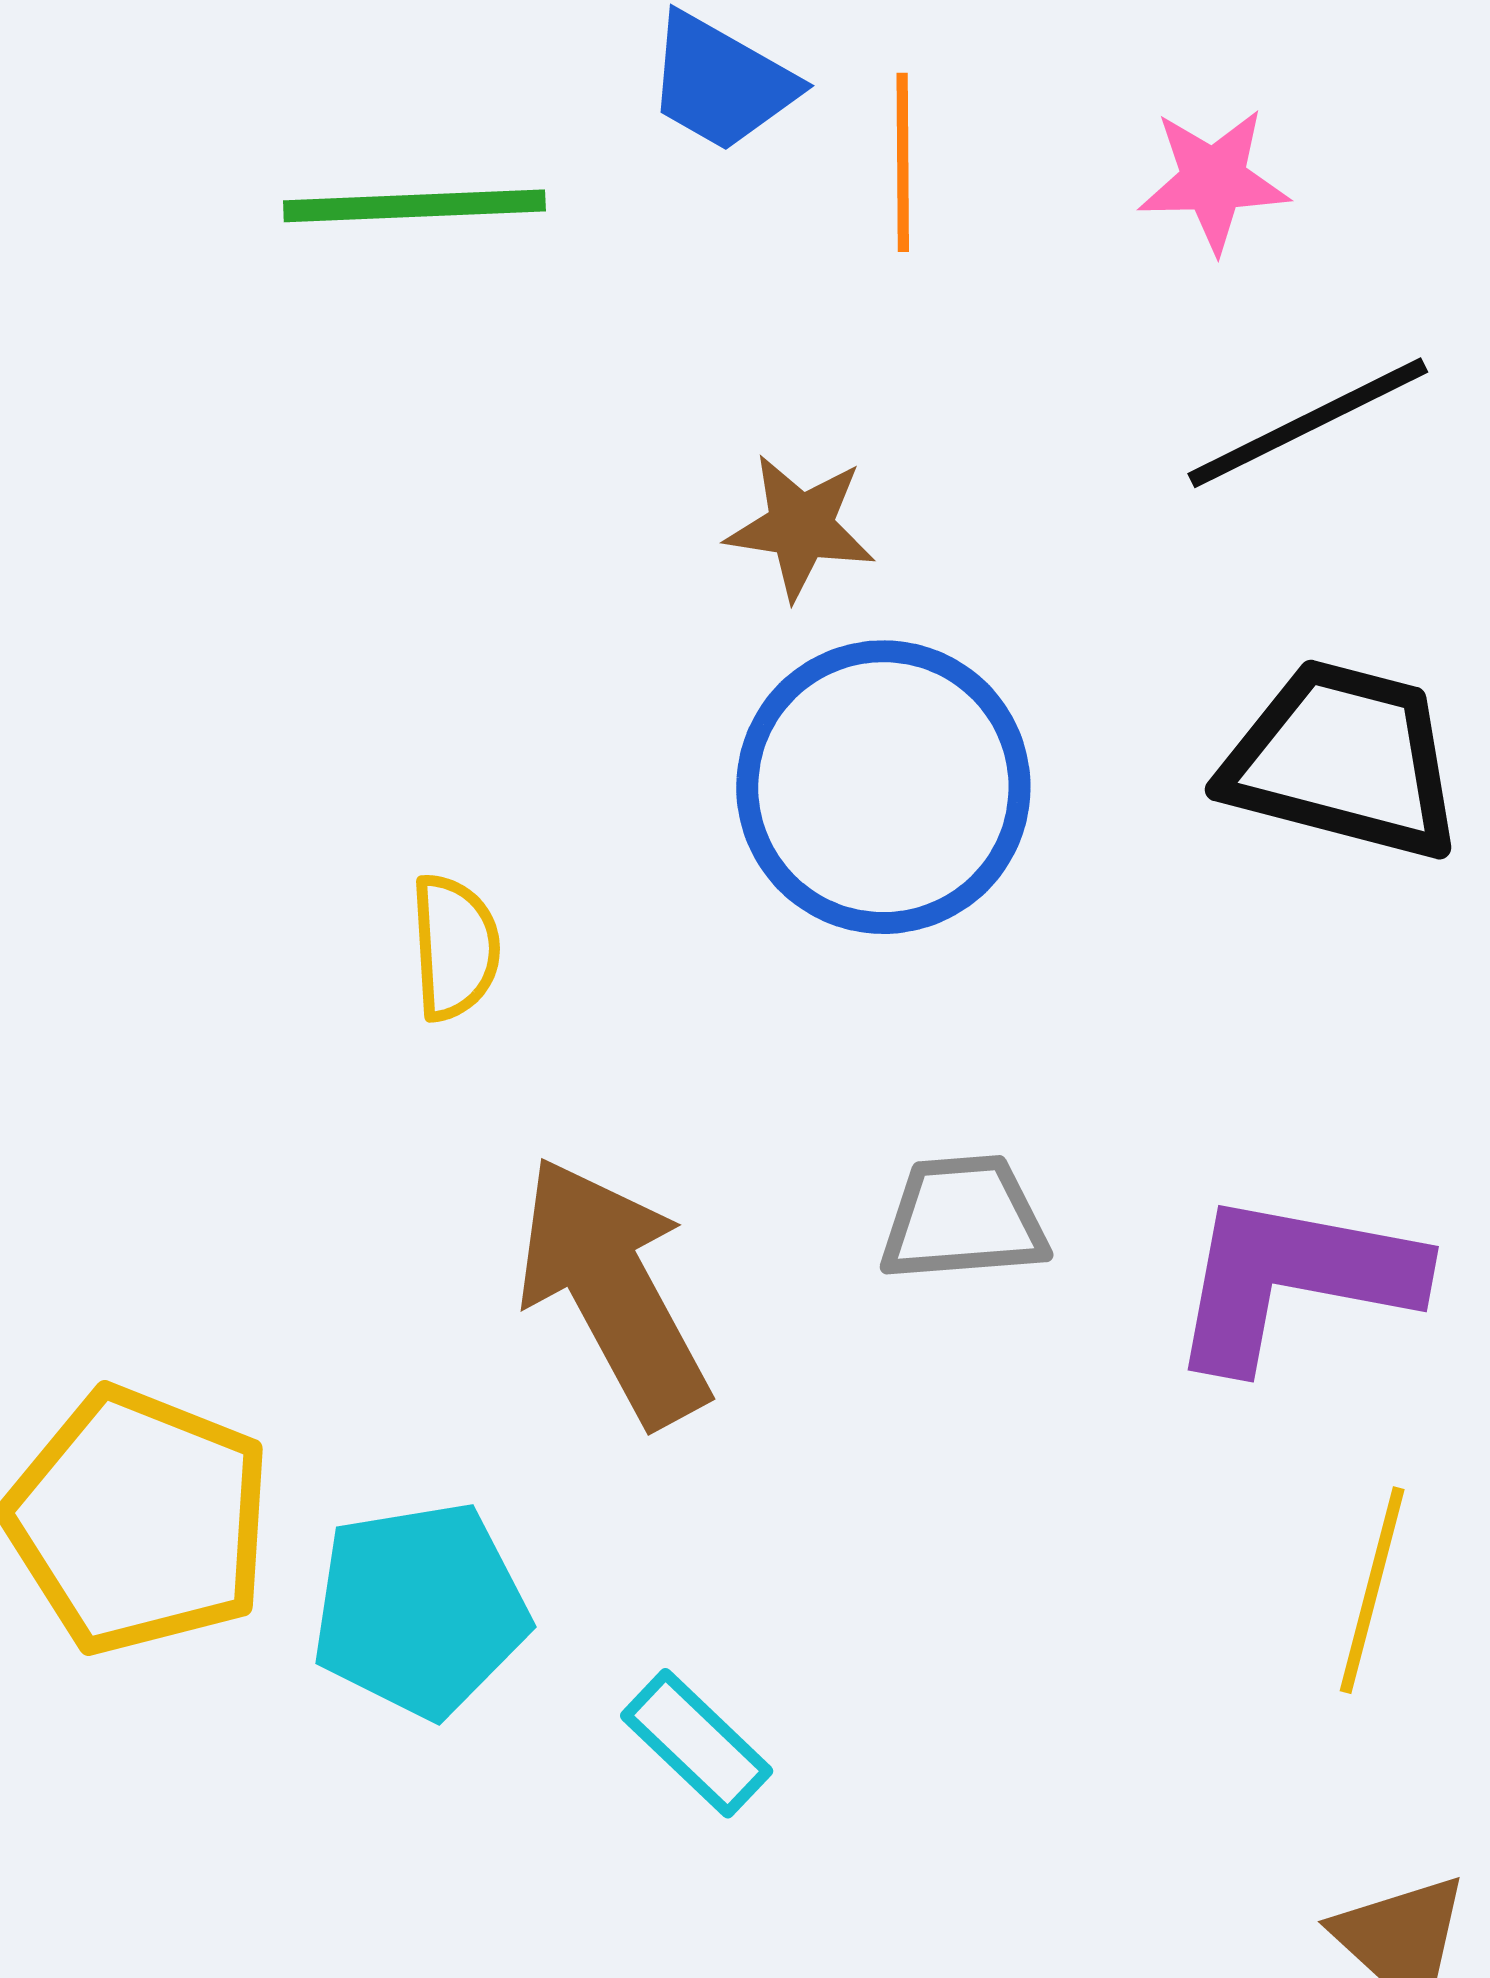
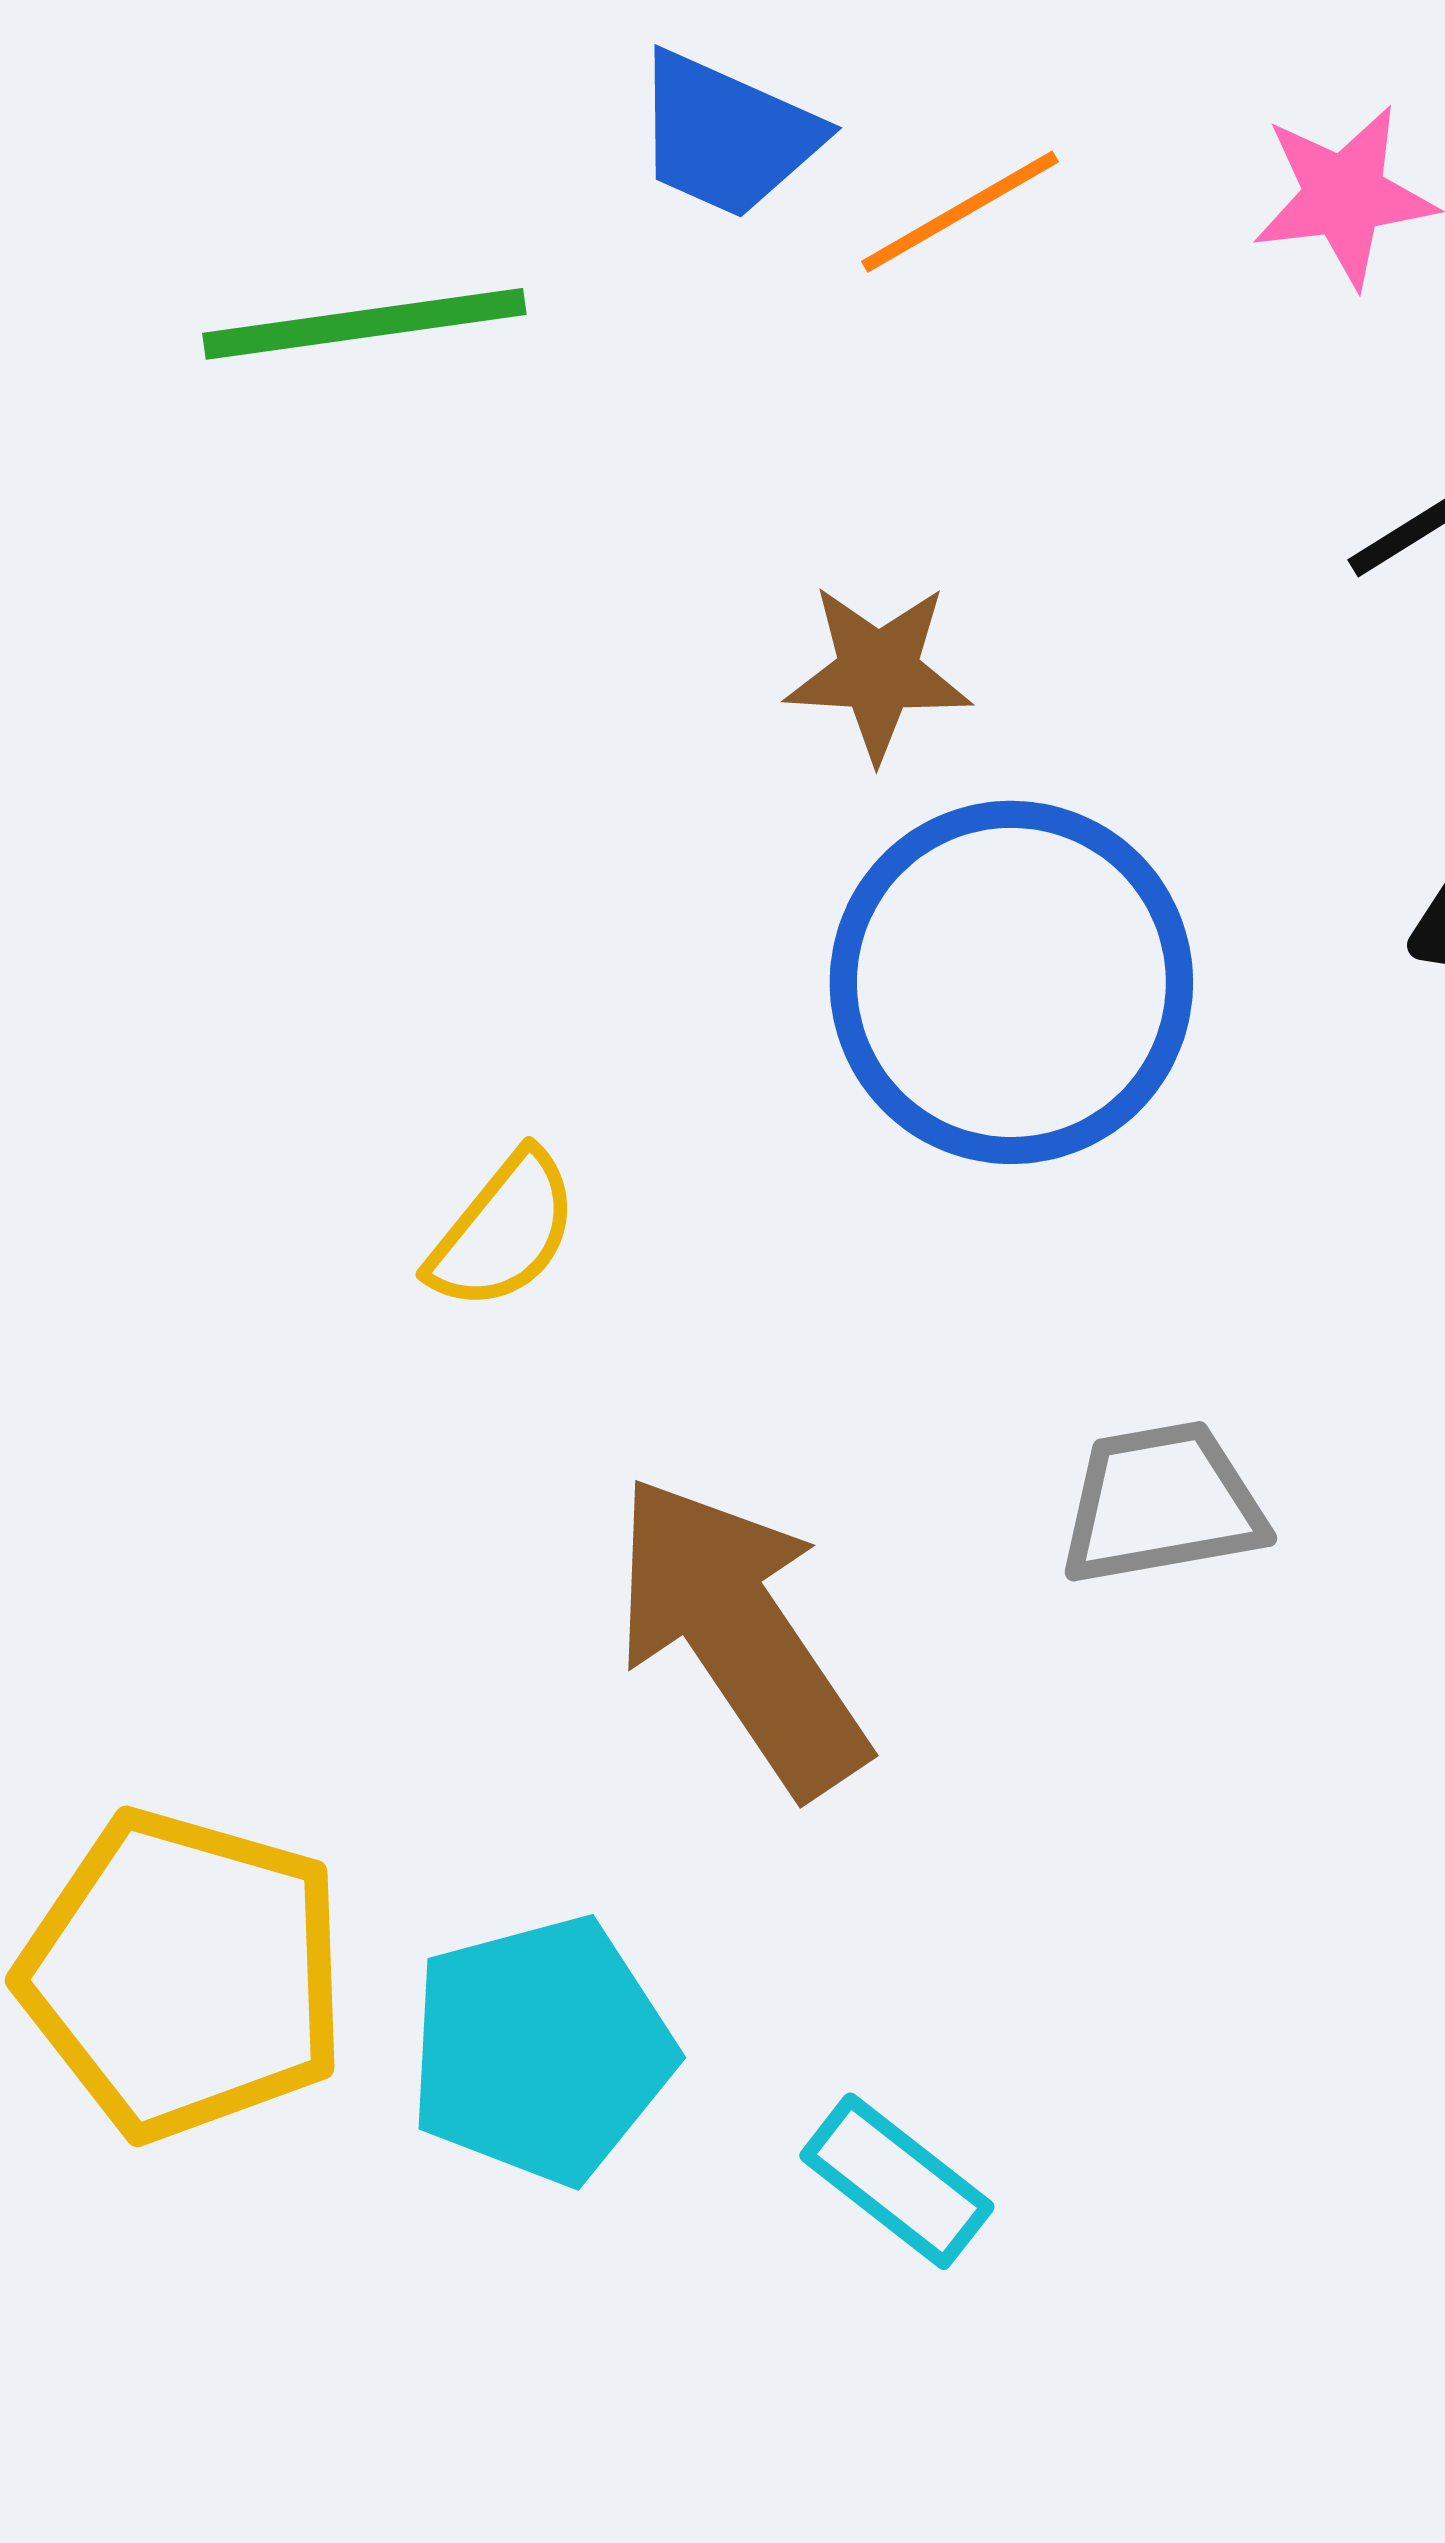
orange line: (903, 162) -> (960, 212), turned 66
yellow semicircle: (455, 947) -> (503, 1231), turned 48

